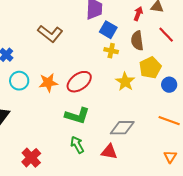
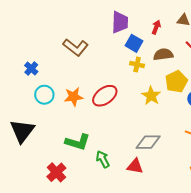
red arrow: (138, 14) -> (156, 27), moved
brown semicircle: (137, 41) -> (163, 54), turned 90
green L-shape: (77, 116) -> (78, 142), moved

